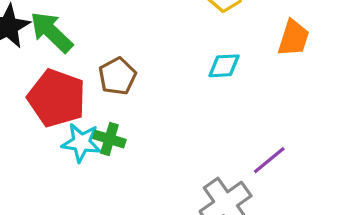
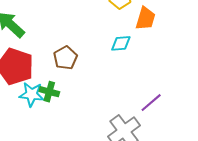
orange trapezoid: (294, 38) -> (145, 18), moved
brown pentagon: (117, 76) -> (65, 58), moved

